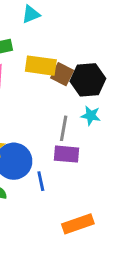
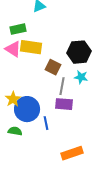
yellow rectangle: (41, 66) -> (31, 47), moved
brown square: (62, 74) -> (53, 67), moved

